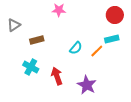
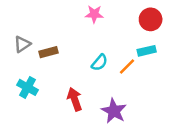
pink star: (59, 10) -> (94, 14), moved
gray triangle: (14, 25) -> (22, 44), moved
cyan cross: (31, 67) -> (27, 87), moved

